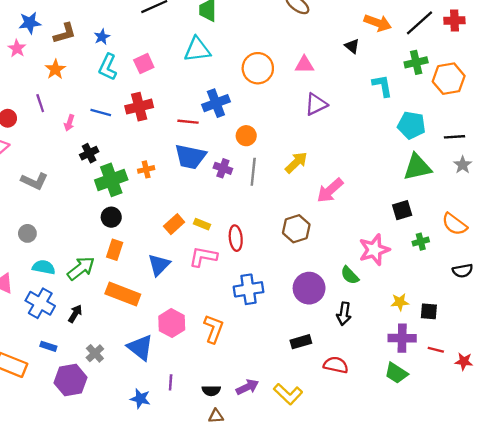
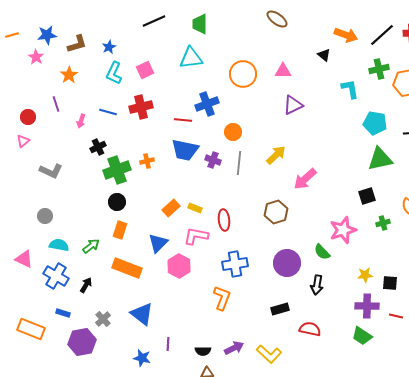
green arrow: (81, 268) -> (91, 246), size x0.7
pink hexagon: (172, 323) -> (179, 266), moved
orange L-shape: (214, 329) -> (222, 298), moved

